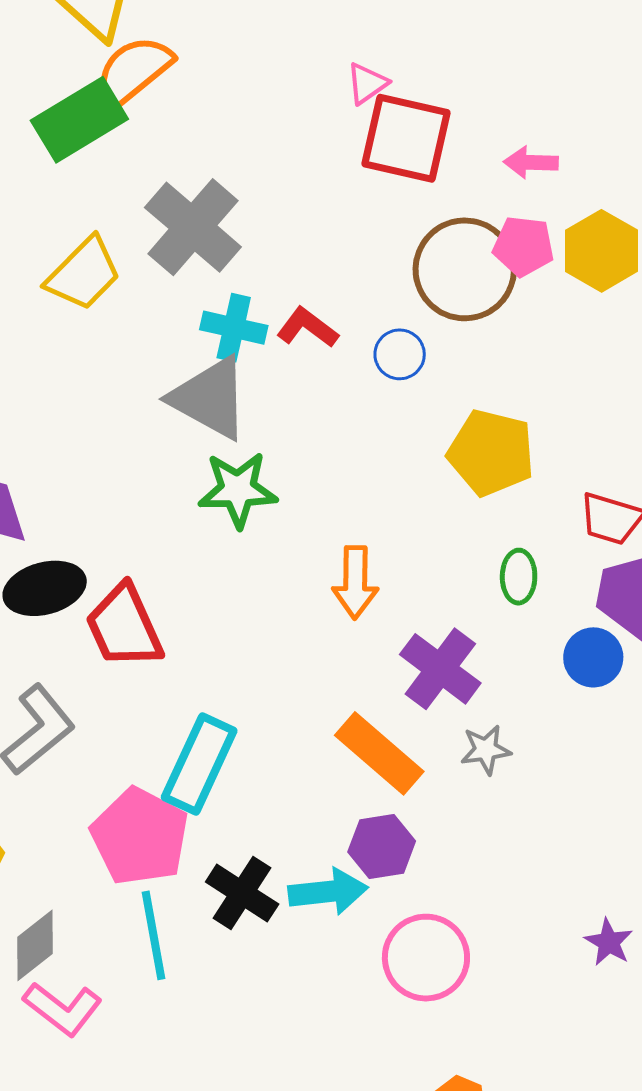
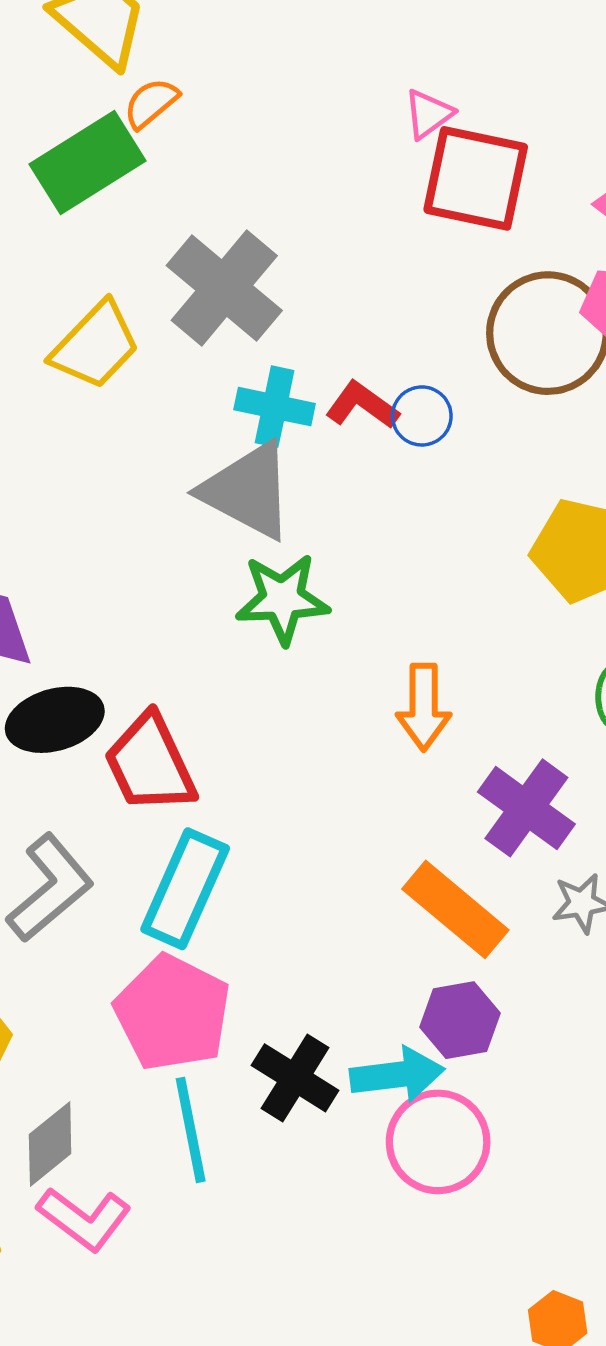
orange semicircle: (134, 71) -> (151, 103), size x0.6
blue circle: (400, 354) -> (422, 416), moved
cyan rectangle: (199, 764) -> (185, 889), moved
pink circle: (426, 958) -> (438, 1142), moved

